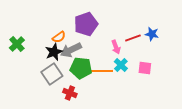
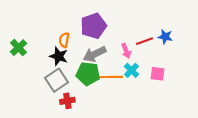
orange semicircle: (59, 37) -> (64, 40), turned 136
gray arrow: (71, 50) -> (95, 54), moved
black star: (54, 52) -> (59, 56), turned -30
red cross: (70, 93) -> (67, 101), moved, turned -32

